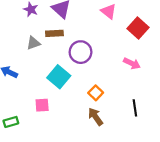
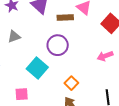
brown rectangle: (54, 33) -> (65, 18), moved
pink arrow: (132, 63) -> (105, 56), turned 133

